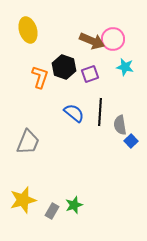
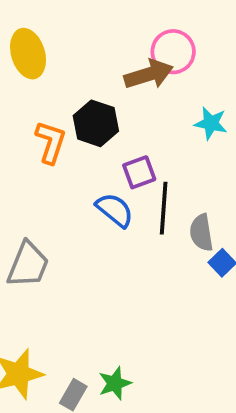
pink circle: (113, 39) -> (173, 52), moved
brown arrow: (92, 41) -> (149, 74), turned -40
purple square: (90, 74) -> (139, 172), moved

